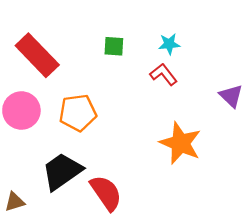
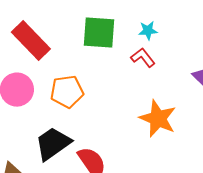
green square: (114, 46) -> (99, 33), size x1.8

